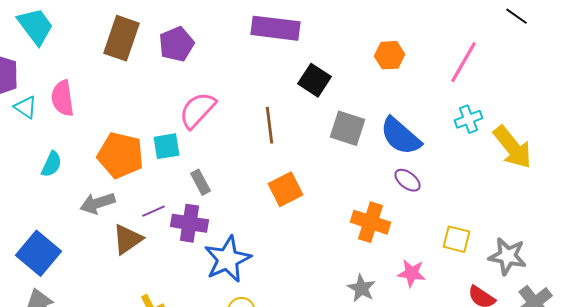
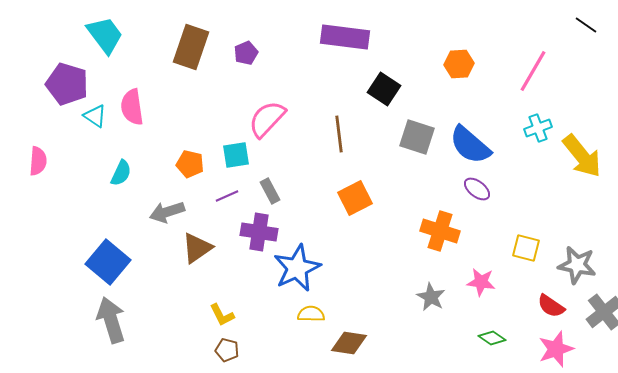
purple pentagon: (176, 44) -> (246, 53), size x0.7
orange pentagon: (120, 155) -> (190, 164), size x0.6
purple line: (154, 211) -> (227, 196), moved

